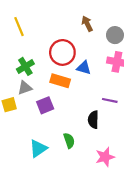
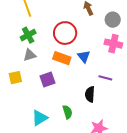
green cross: (25, 66) -> (28, 35), moved
blue triangle: (84, 68) -> (84, 56), moved, turned 32
gray triangle: (25, 88) -> (30, 55), moved

